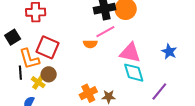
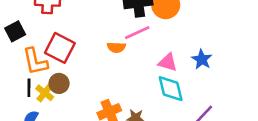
blue star: (169, 52) -> (202, 59), moved
pink triangle: (130, 53) -> (168, 62), size x0.7
black line: (20, 73) -> (29, 88), moved

